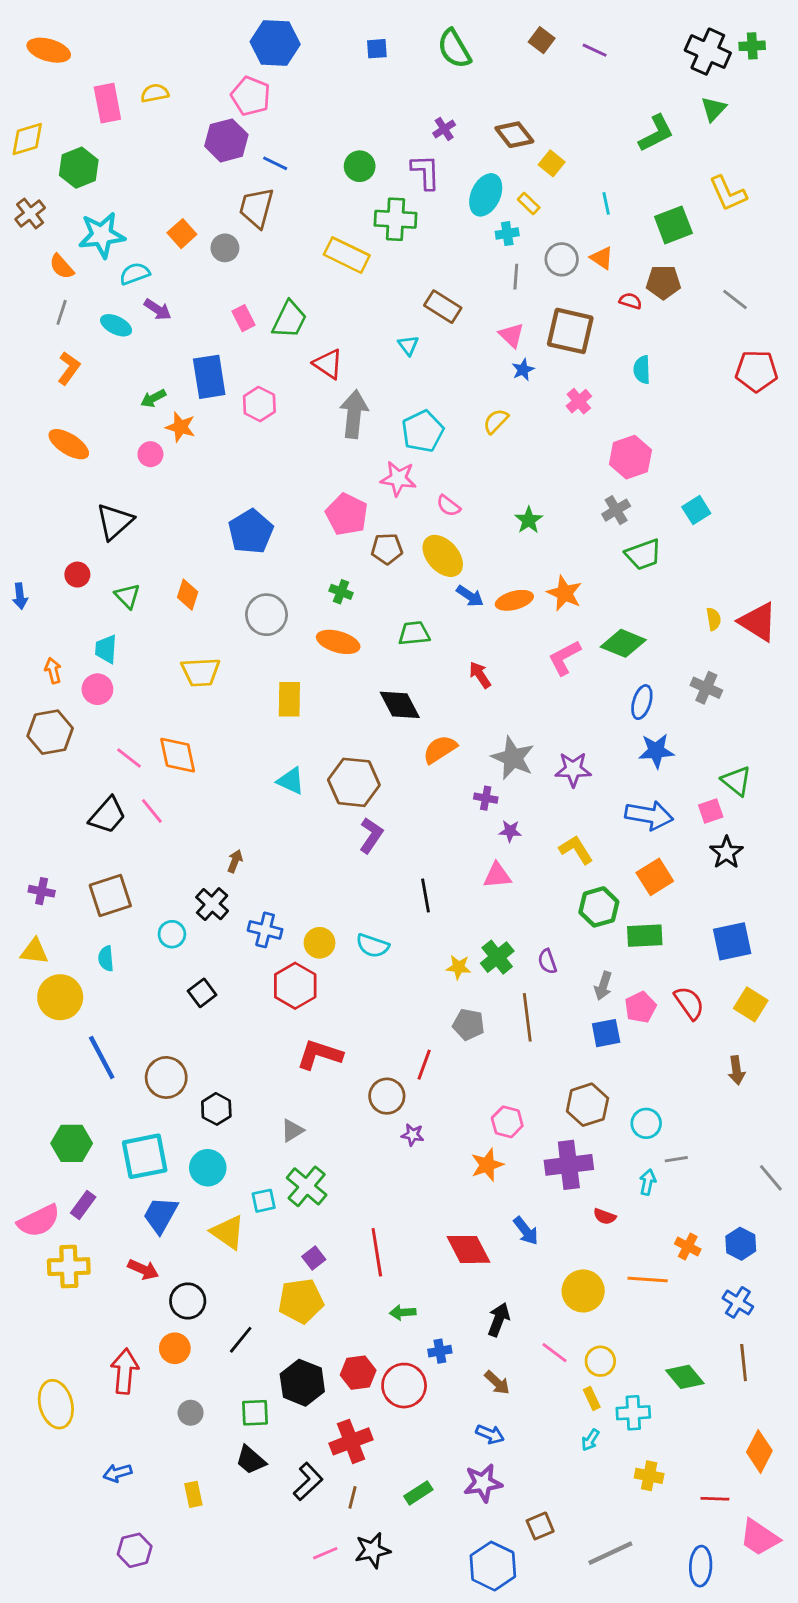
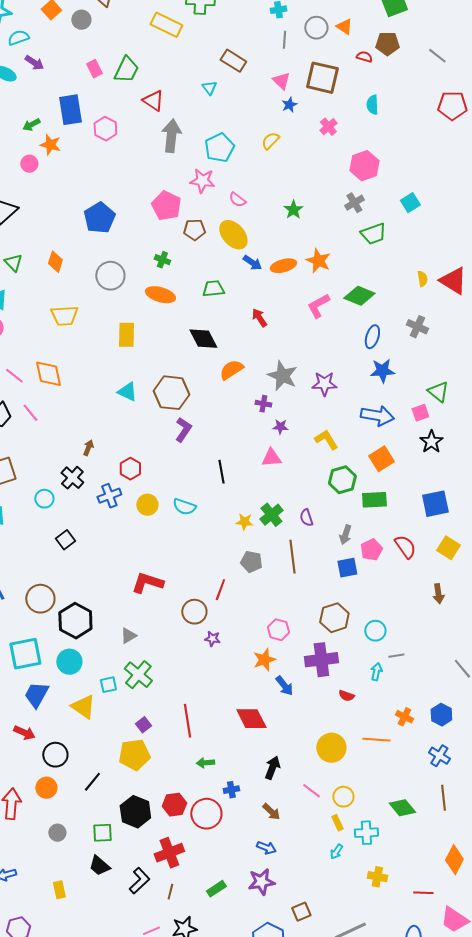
blue cross: (265, 930) -> (109, 496), turned -35
red hexagon: (295, 986) -> (130, 469), moved, size x0.7
black hexagon: (216, 1109) -> (75, 621), size x1.6
blue arrow: (526, 1231) -> (284, 686), moved

